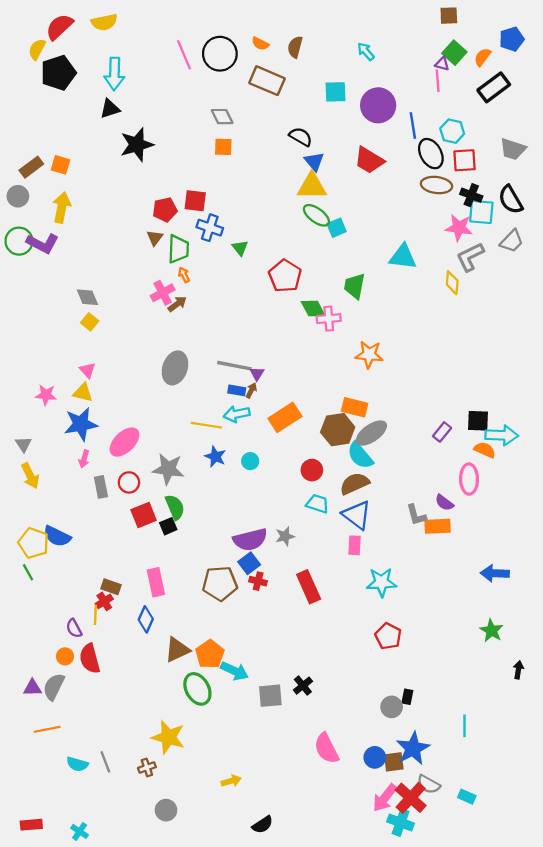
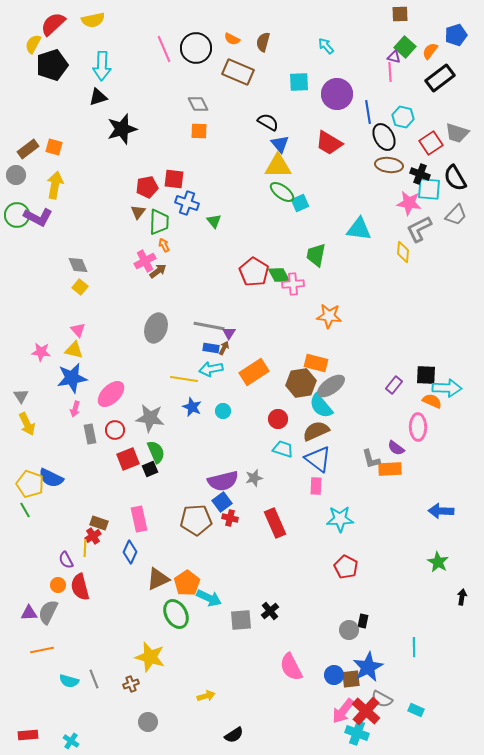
red square: (465, 160) -> (431, 143), moved, turned -30
red pentagon: (285, 276) -> (254, 272), moved

